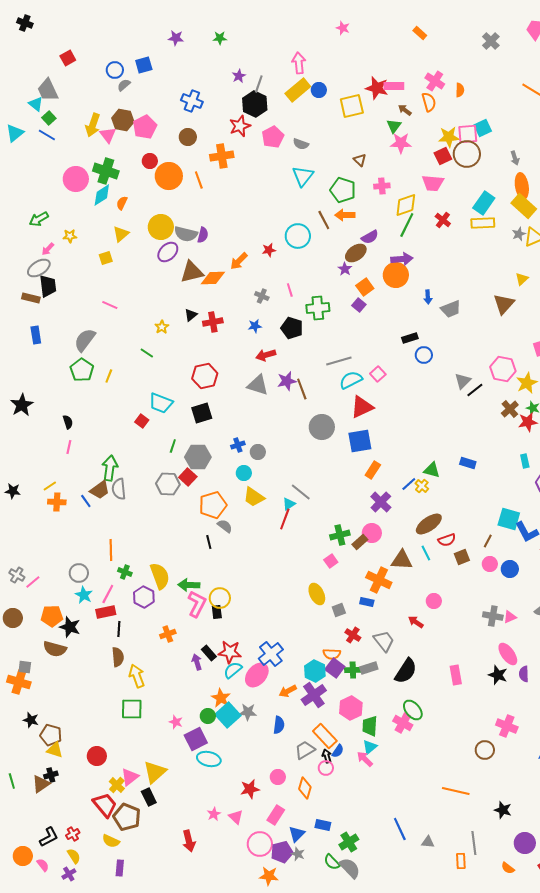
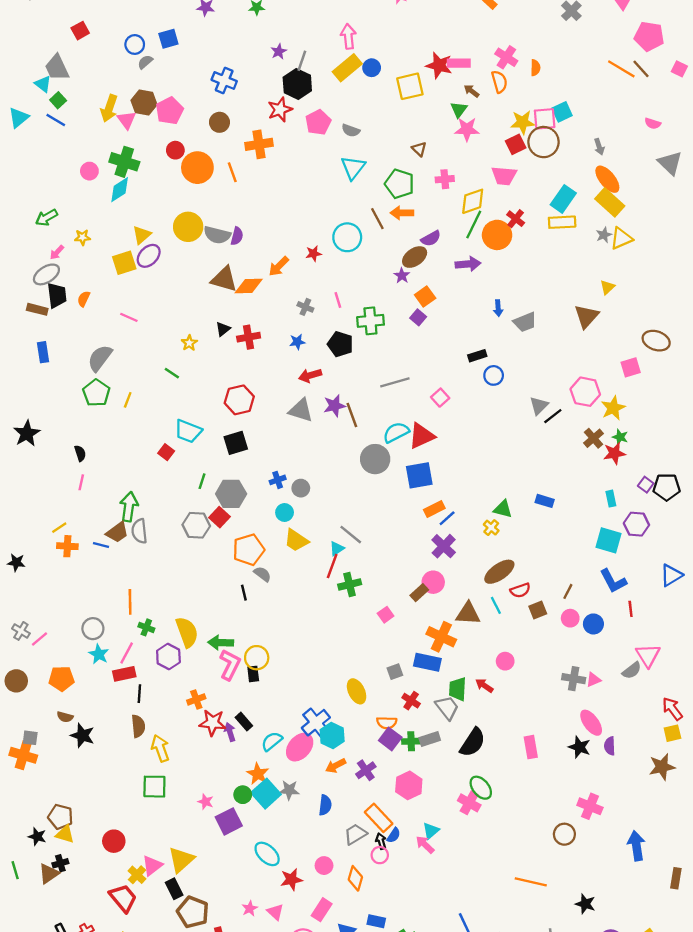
pink circle: (76, 179) -> (89, 171), size x0.6
orange ellipse: (522, 186) -> (607, 179), turned -30
orange semicircle: (122, 203) -> (84, 299), moved
purple ellipse: (168, 252) -> (149, 256), moved
yellow square: (106, 258) -> (124, 263), size x1.5
brown triangle: (192, 272) -> (224, 279), turned 30
orange circle: (396, 275) -> (497, 235), moved
cyan semicircle: (351, 380) -> (396, 432), moved
orange rectangle: (373, 470) -> (434, 509), turned 30
blue line: (409, 484) -> (447, 518), moved
black star: (13, 491) -> (16, 562), moved
blue line: (86, 501) -> (101, 545), turned -40
cyan square: (509, 519) -> (609, 540), moved
green cross: (340, 535) -> (350, 584), moved
yellow ellipse: (317, 594) -> (357, 691), moved
blue rectangle: (367, 602) -> (427, 662), size x1.6
black star: (70, 627) -> (82, 735), moved
brown semicircle: (55, 649) -> (65, 717), size x0.6
red star: (230, 652) -> (213, 723), moved
cyan hexagon: (315, 671) -> (332, 735), moved
purple cross: (314, 695) -> (366, 770), size x0.7
black star: (31, 720) -> (37, 837), moved
green trapezoid: (370, 726) -> (458, 689), moved
cyan ellipse: (209, 759) -> (267, 854), moved, turned 30
brown pentagon: (127, 817) -> (193, 912), moved

